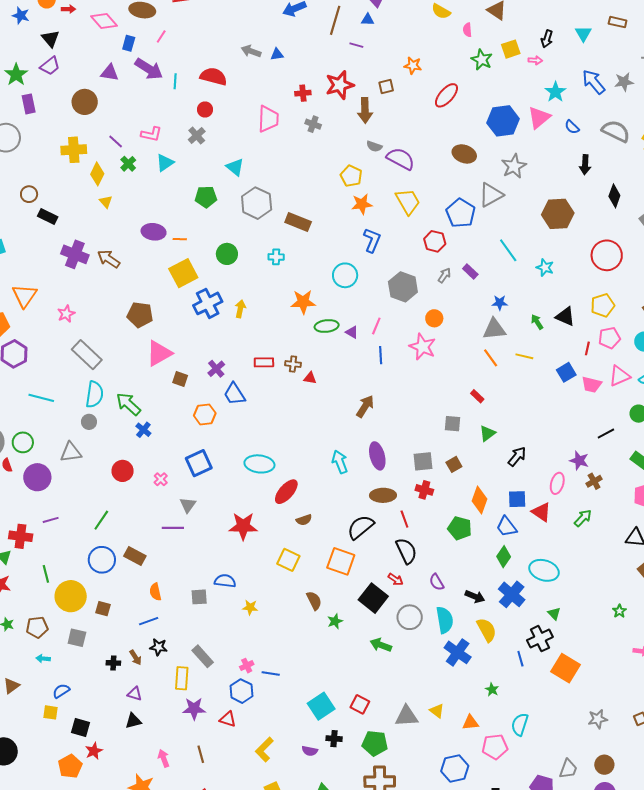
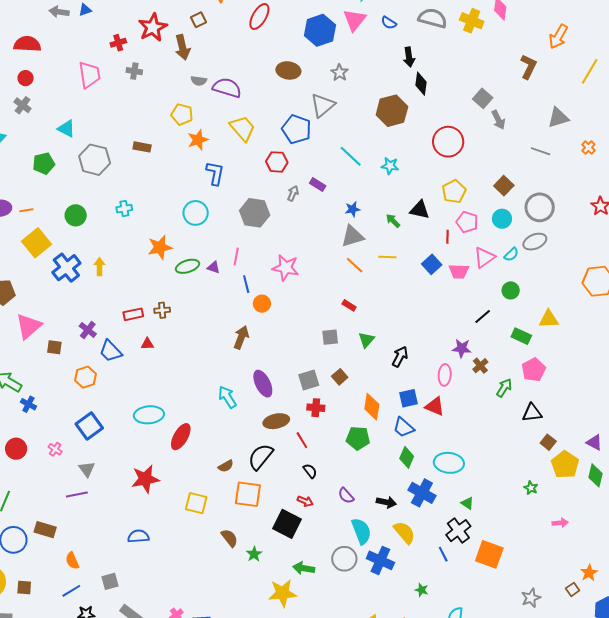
gray star: (514, 166) -> (340, 73), size x0.7
black diamond: (614, 196) -> (421, 84), moved
brown rectangle: (298, 222) -> (142, 147), moved, size x0.7
orange circle: (434, 318) -> (262, 304), moved
pink pentagon: (609, 338) -> (467, 222), turned -30
red triangle: (310, 378) -> (147, 344), moved
green arrow: (583, 518) -> (504, 388), moved
brown semicircle: (304, 520) -> (226, 466), moved
black semicircle: (406, 551) -> (310, 471), size x0.6
gray square: (199, 597) -> (110, 581), moved
yellow star: (250, 607) -> (283, 593), moved, size x1.8
gray circle: (410, 617) -> (344, 559), moved

